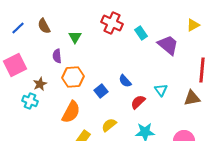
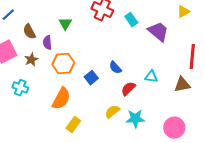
brown semicircle: (44, 26) -> (29, 32), moved
brown star: (40, 84) -> (31, 60), moved
cyan triangle: (161, 90) -> (151, 77), turned -48
yellow semicircle: (109, 125) -> (112, 112), moved

